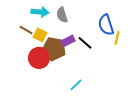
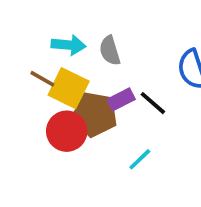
yellow square: (40, 35) -> (69, 88), size x1.5
cyan line: (76, 85) -> (140, 159), moved

